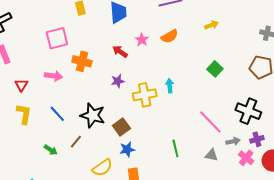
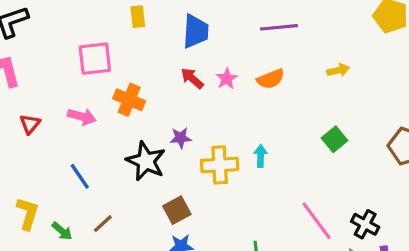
red arrow: (120, 52) -> (192, 78), moved
black cross: (248, 111) -> (365, 224), moved, size x0.7
yellow L-shape: (24, 114) -> (28, 213), moved
black star: (93, 115) -> (146, 161), moved

